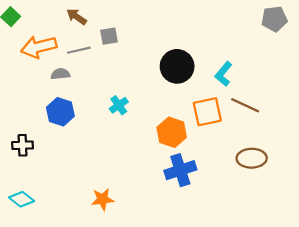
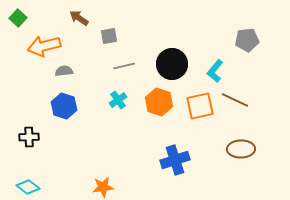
gray pentagon: (274, 19) -> (247, 40), moved
gray line: (79, 50) -> (124, 66), moved
orange hexagon: (172, 132) -> (159, 102), moved

